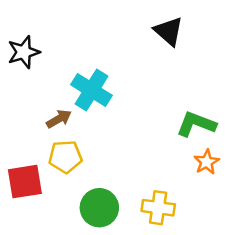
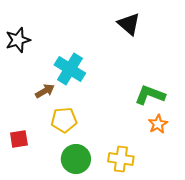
yellow pentagon: (65, 157) -> (64, 120), moved
red square: (25, 182) -> (19, 139), size x0.7

